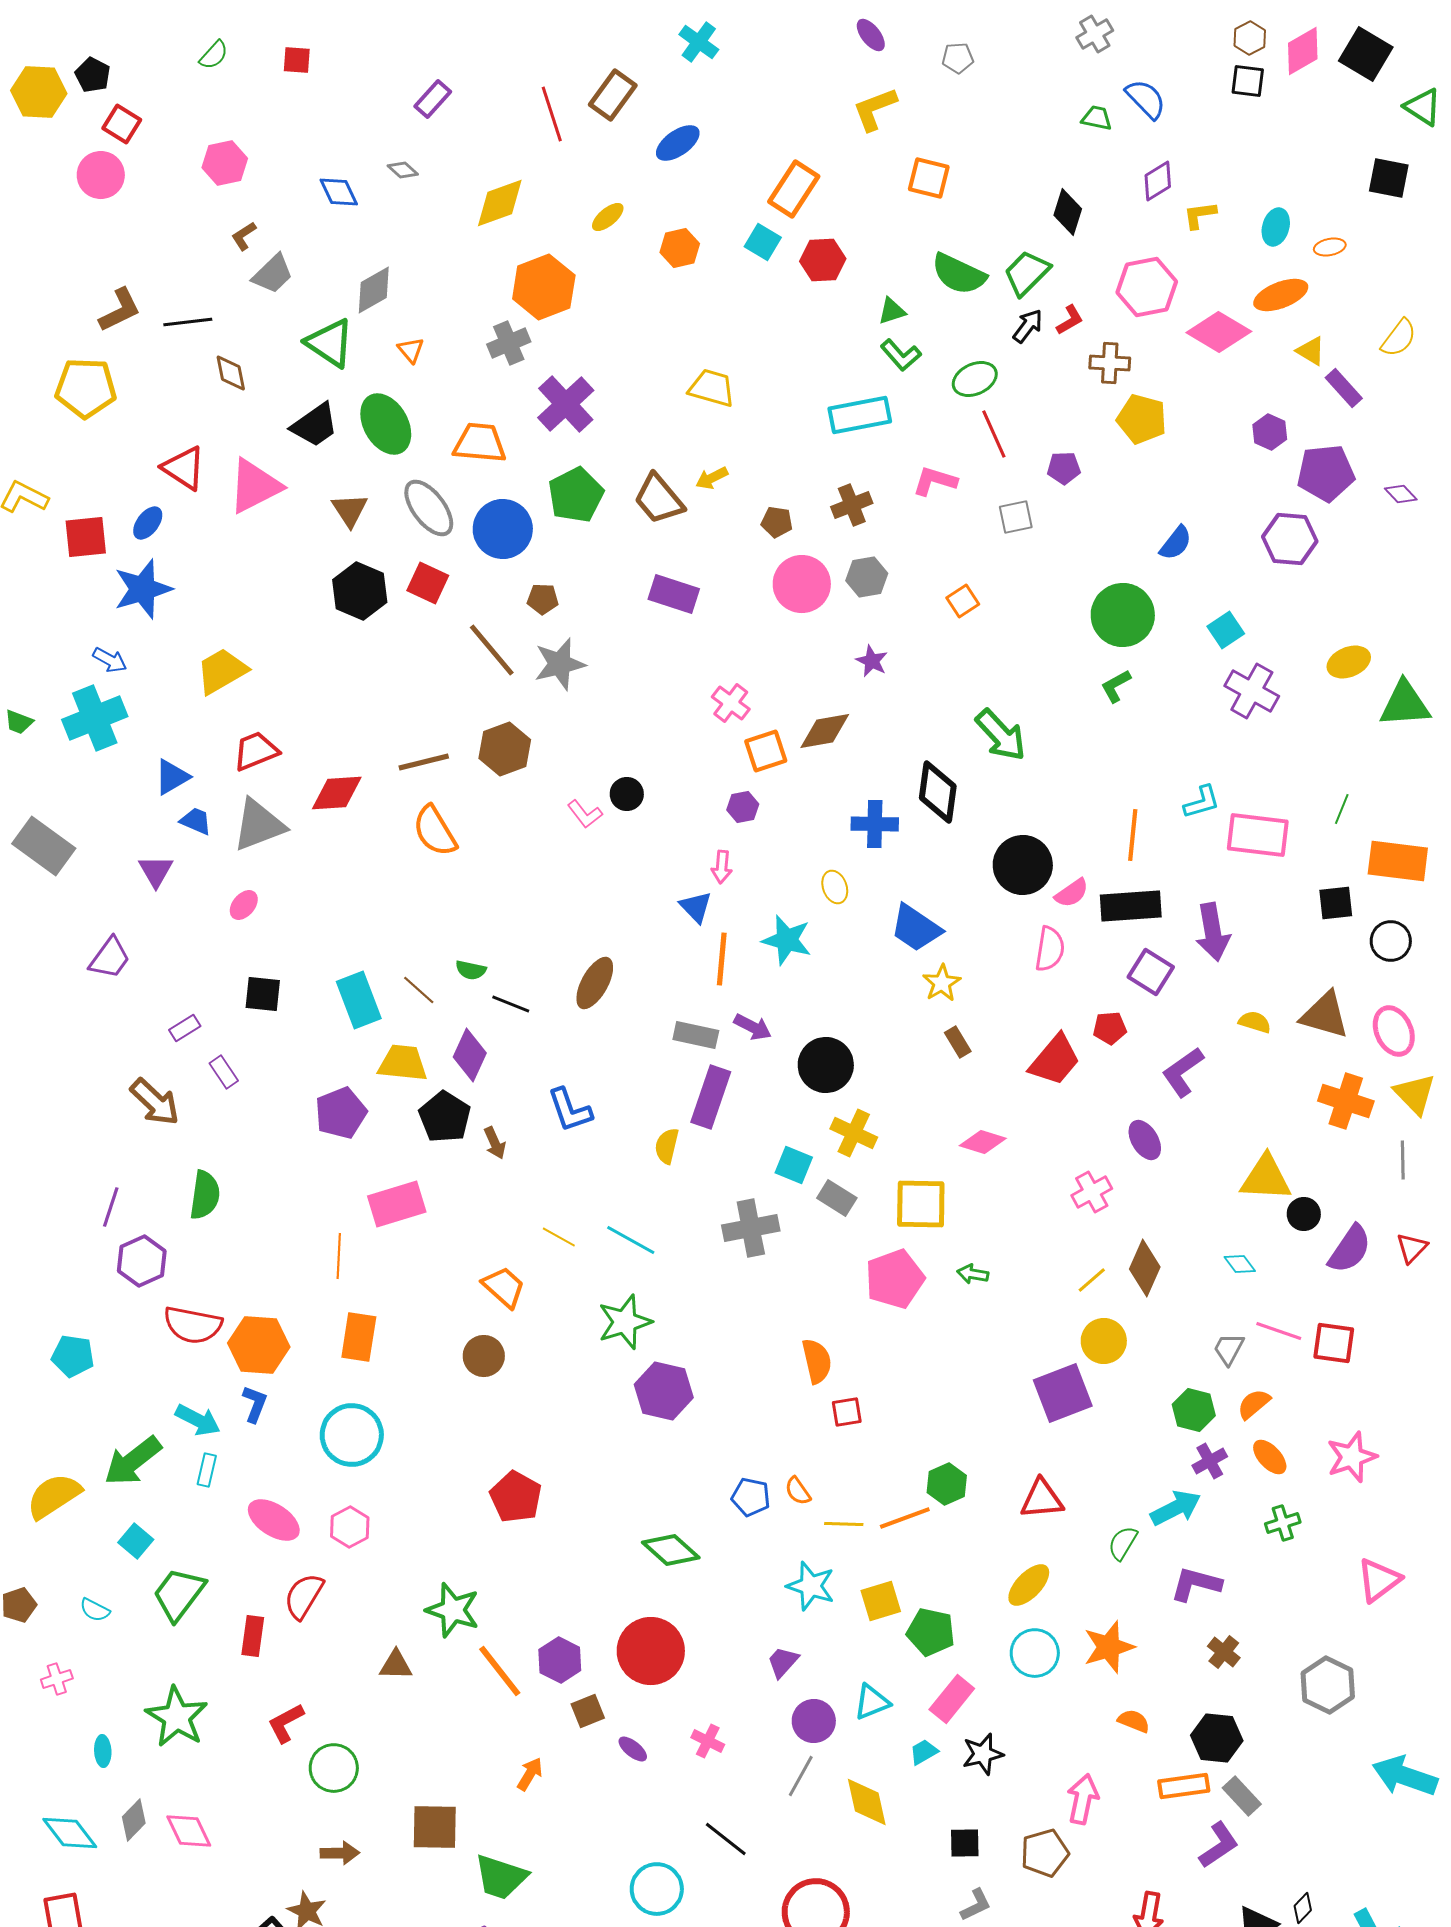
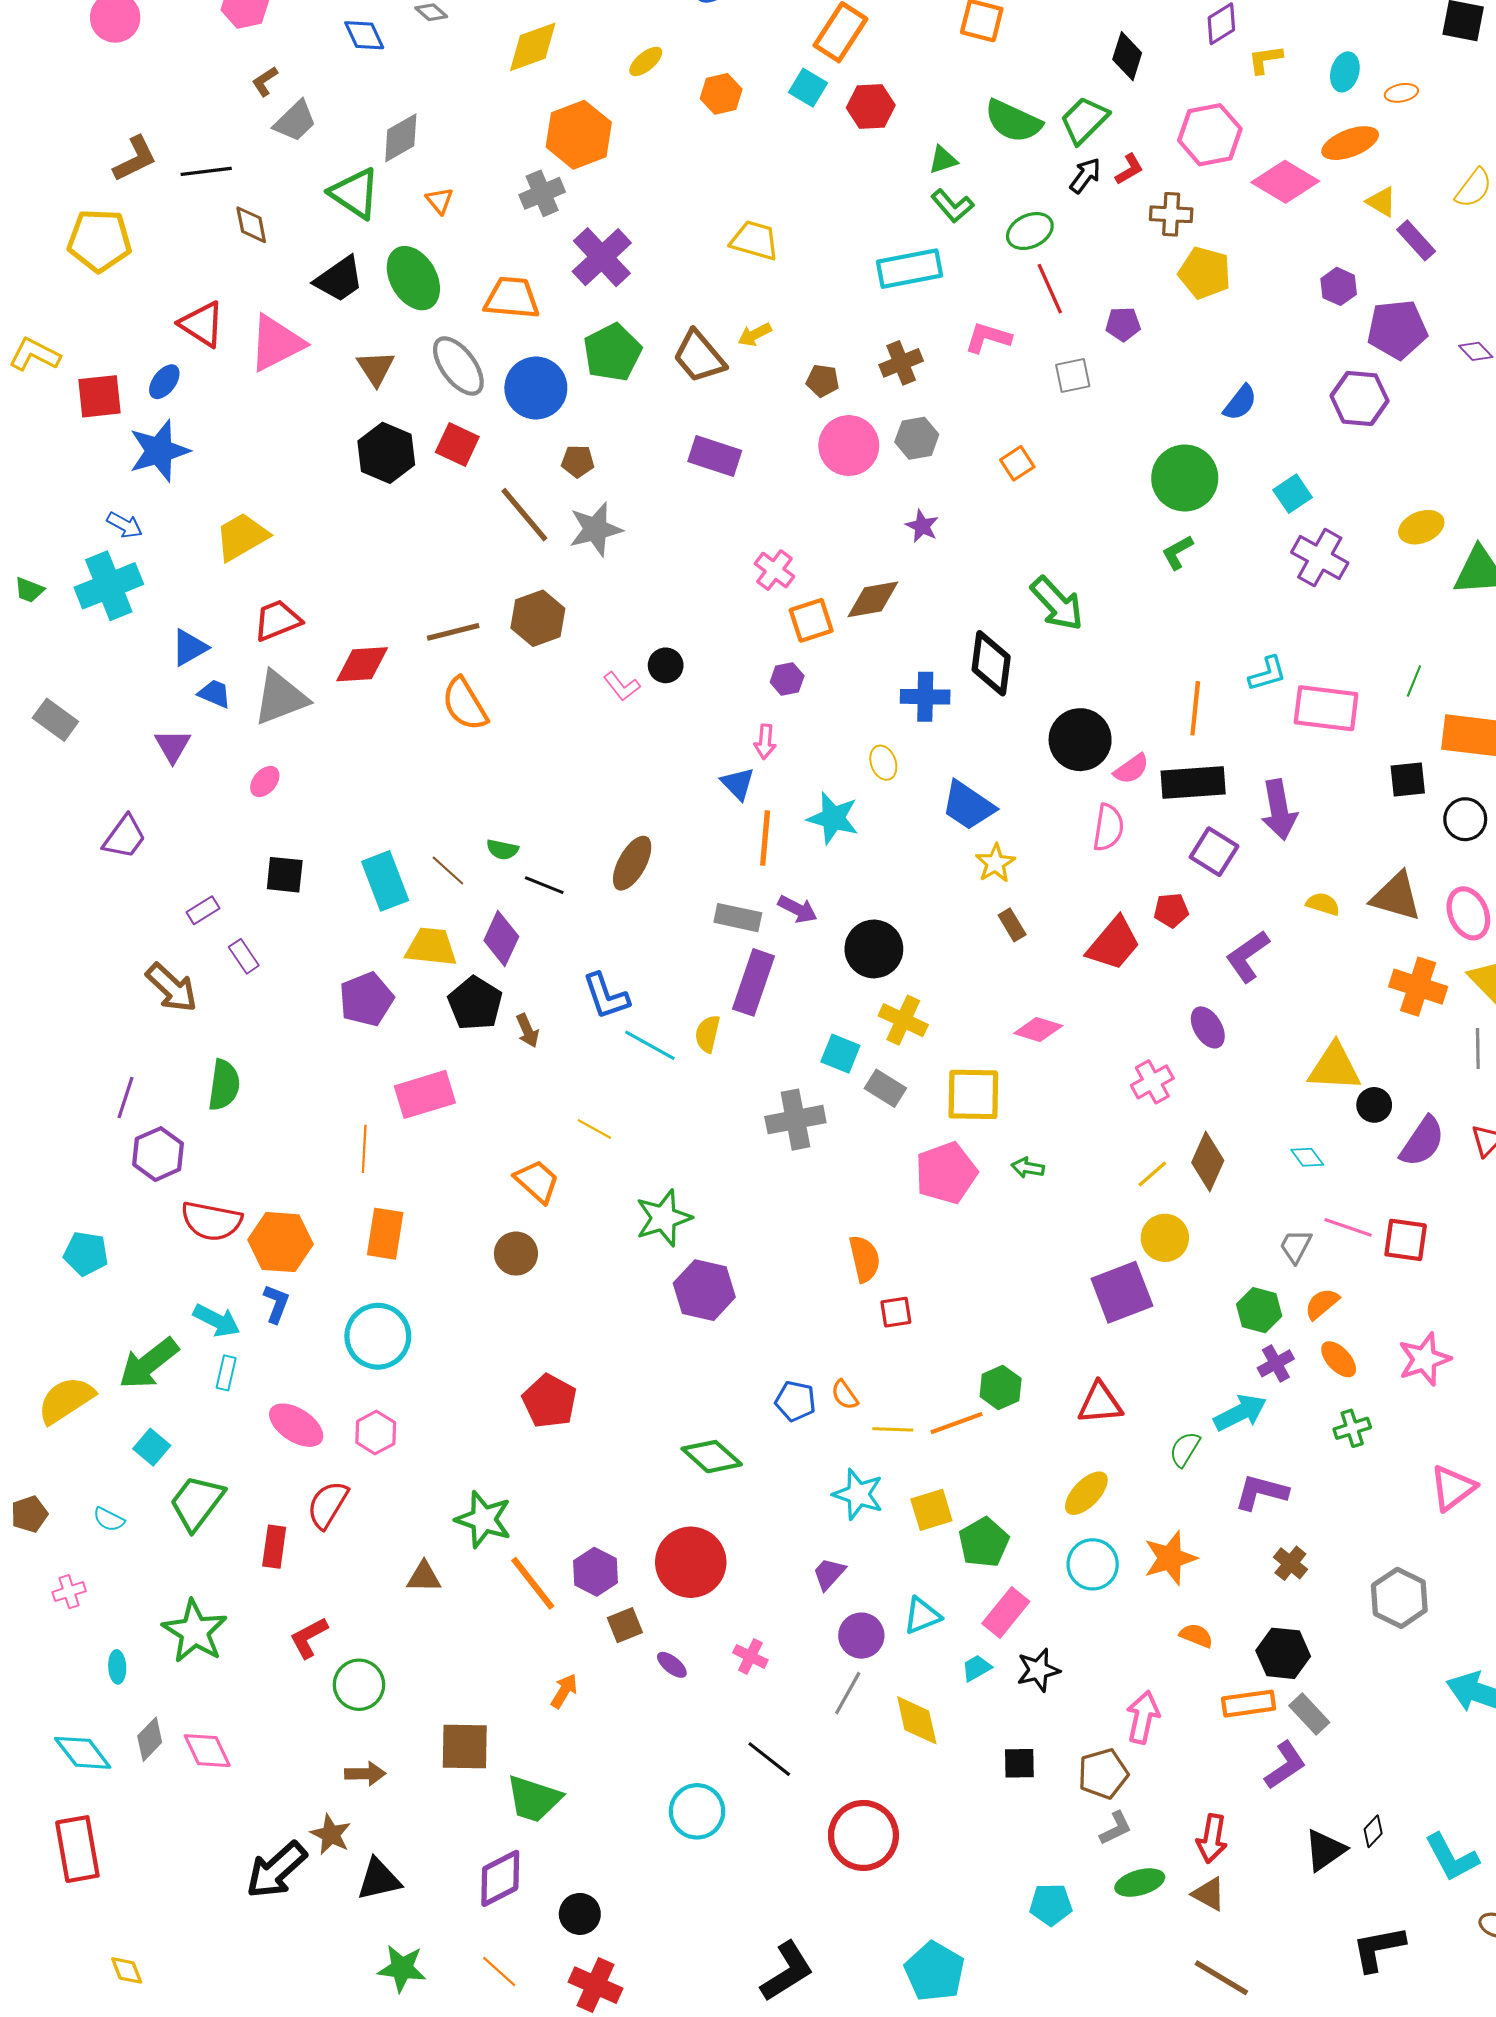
gray rectangle: (44, 846) -> (55, 720), size x0.7
cyan line: (631, 1240) -> (650, 1045), moved
green pentagon: (931, 1632) -> (984, 1542), turned 30
gray L-shape: (976, 1905) -> (1116, 1828), moved

